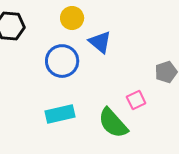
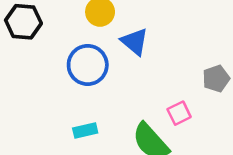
cyan rectangle: (60, 114) -> (85, 130), size x0.7

